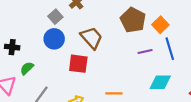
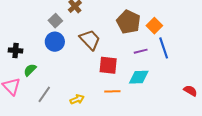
red square: (78, 64) -> (108, 65), moved
cyan diamond: (160, 82) -> (139, 77), moved

